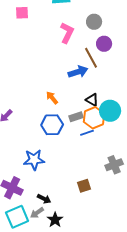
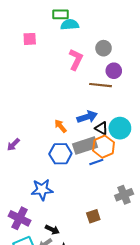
brown line: (91, 58) -> (100, 85), turned -55
blue arrow: (78, 72) -> (87, 117), moved
cyan circle: (110, 111) -> (120, 128), moved
gray rectangle: (76, 117) -> (85, 146), size x1.6

